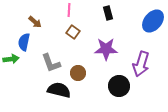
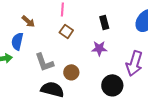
black rectangle: (108, 13) -> (104, 22), moved
purple star: (106, 49) -> (99, 48), size x0.7

